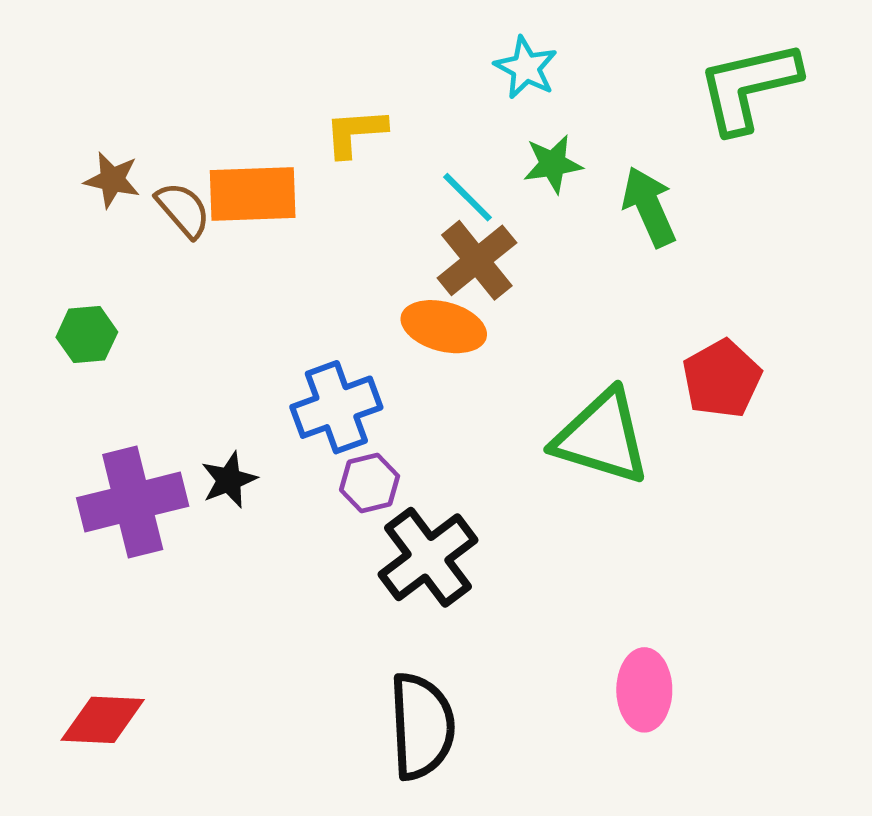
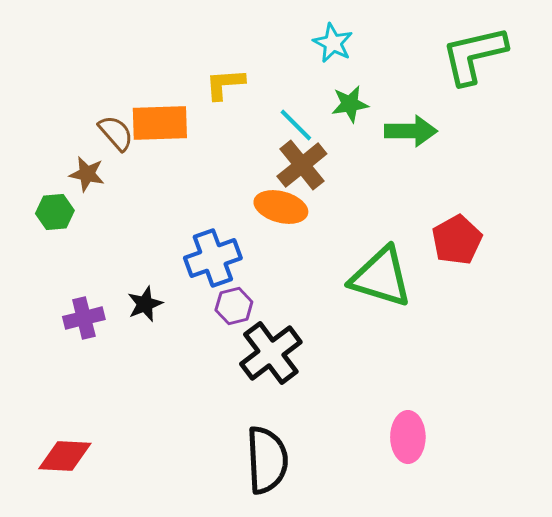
brown star: (112, 180) -> (87, 174), moved
green arrow: (649, 207) -> (411, 131), turned 114
purple cross: (133, 502) -> (84, 318), size x0.6

